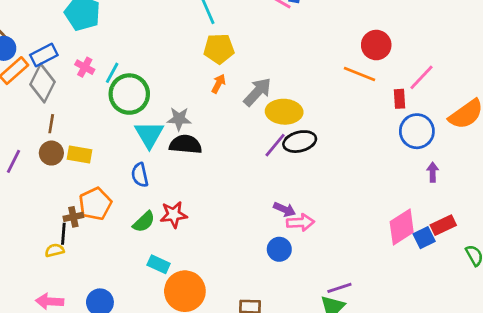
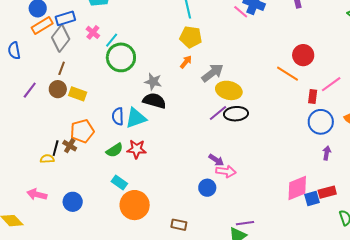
cyan triangle: (149, 134) -> (136, 118), moved, turned 30
brown cross: (73, 217) -> (70, 146), moved, turned 32

